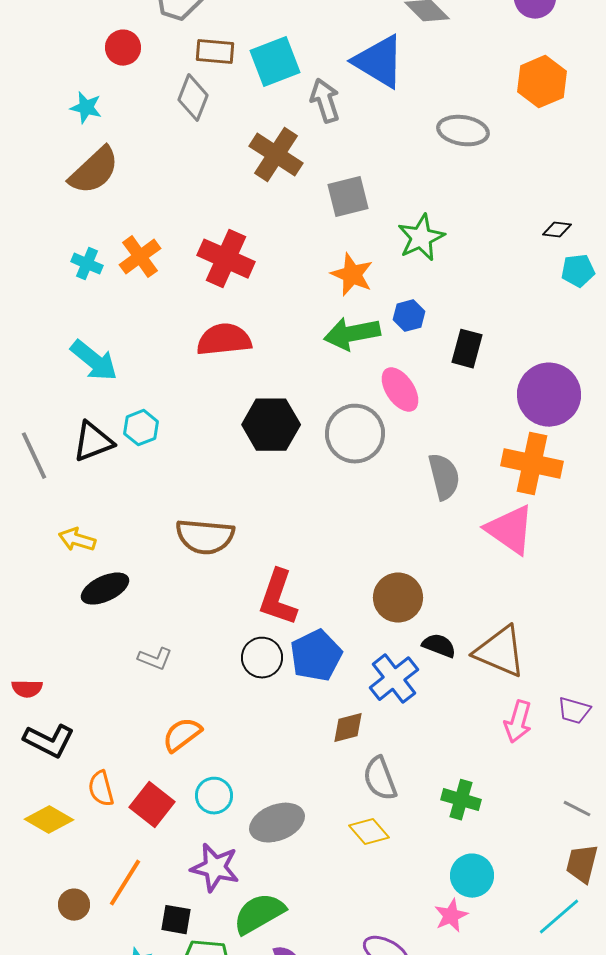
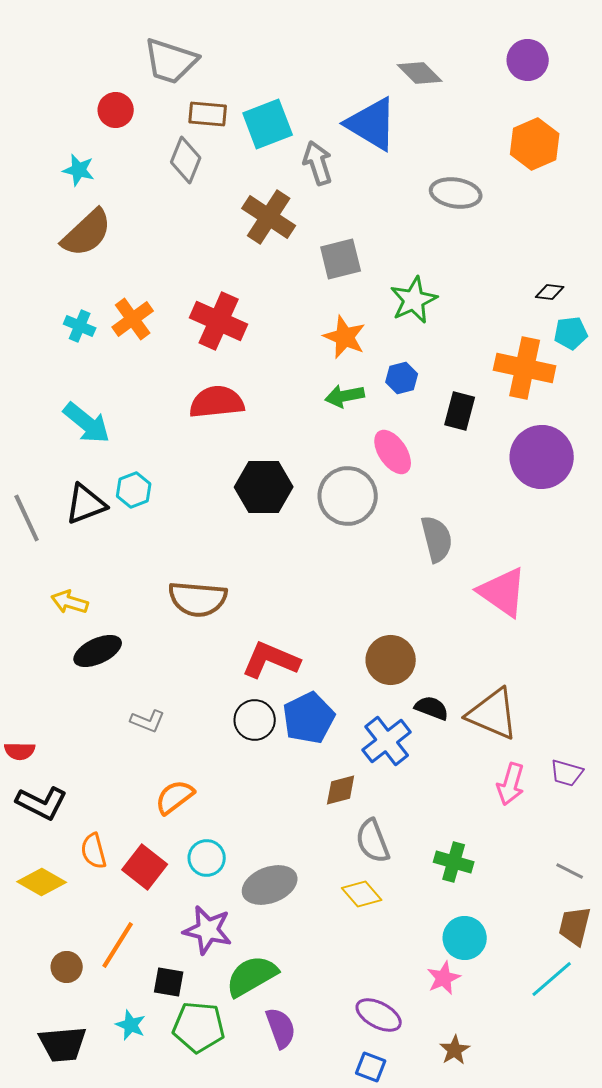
green arrow: (352, 334) -> (345, 396), size x0.7
orange cross: (532, 464) -> (525, 368), moved
red L-shape: (278, 598) -> (271, 660), turned 94

